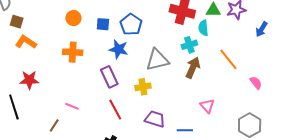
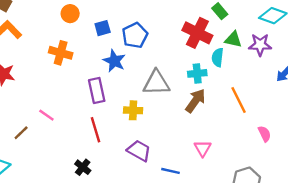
blue square: (103, 24) -> (103, 28), turned -32

